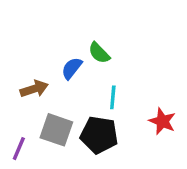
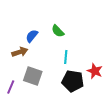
blue semicircle: (72, 68) -> (32, 36), moved
black pentagon: (99, 135) -> (73, 81), moved

